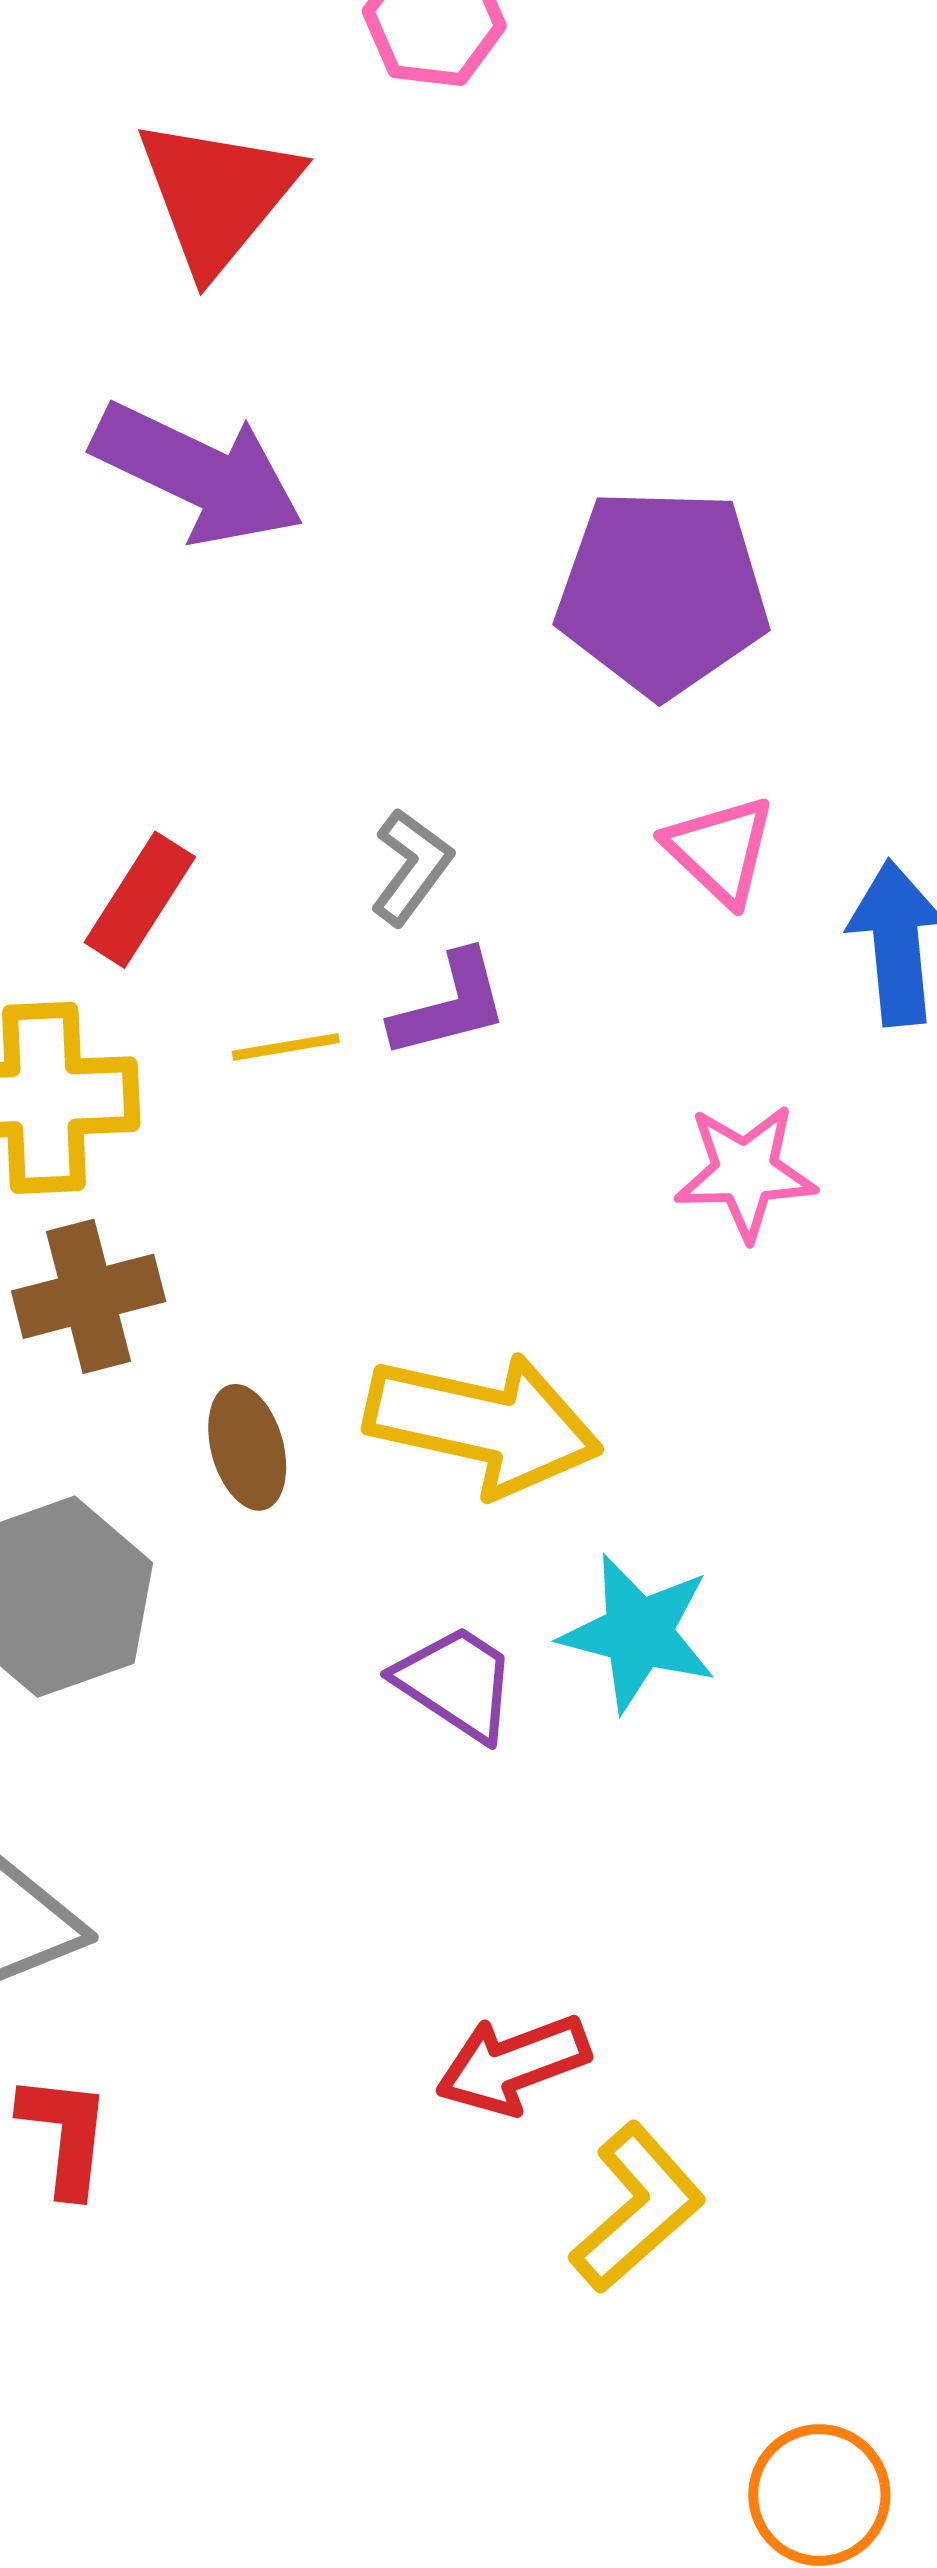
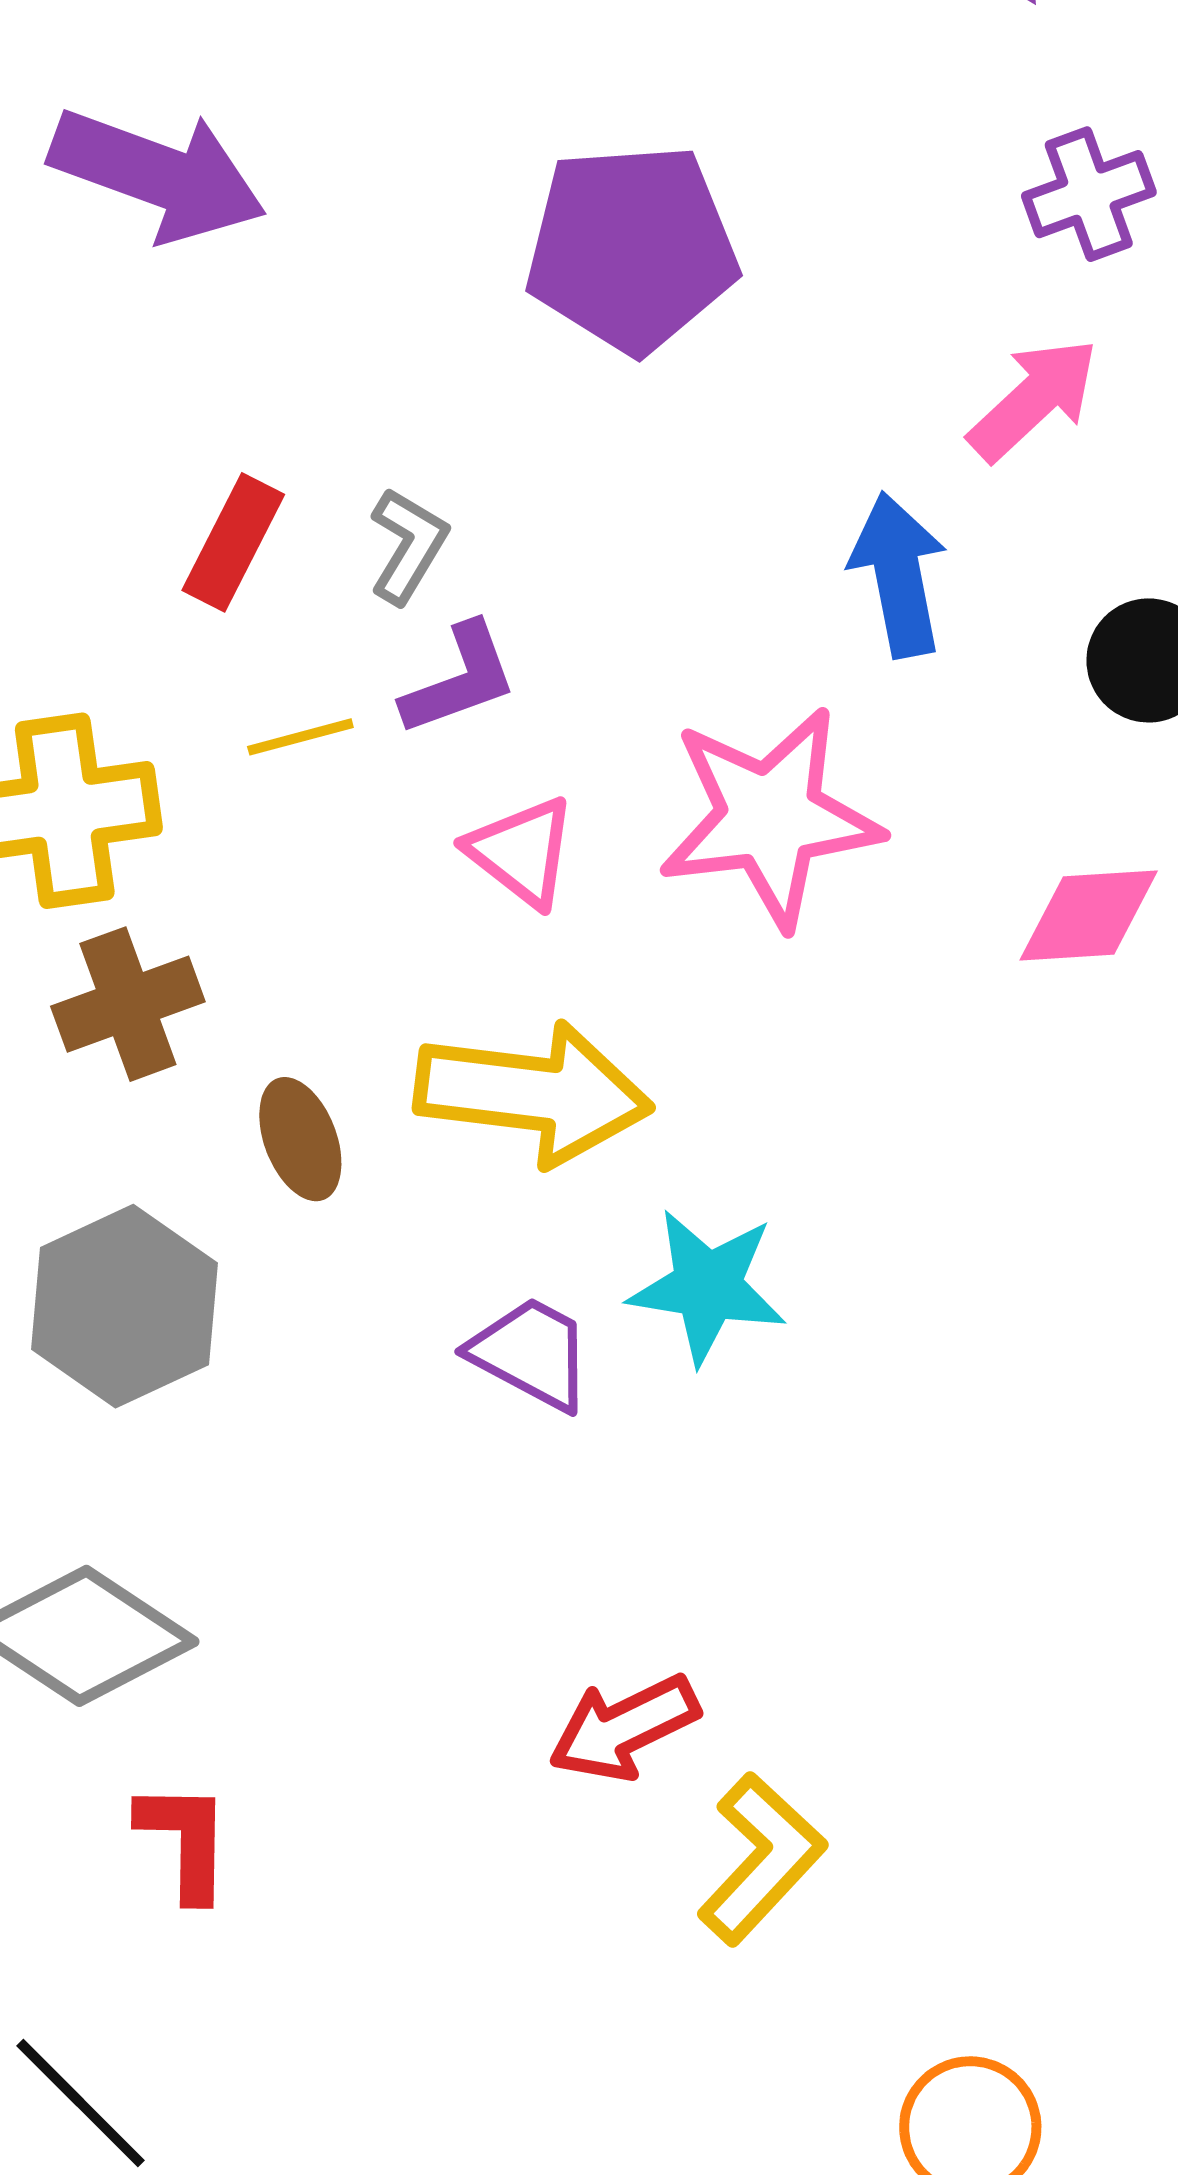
pink triangle: (720, 850) -> (522, 852), moved
red rectangle: (140, 900) -> (233, 542), moved
pink star: (745, 1172) -> (770, 817), size x1.6

